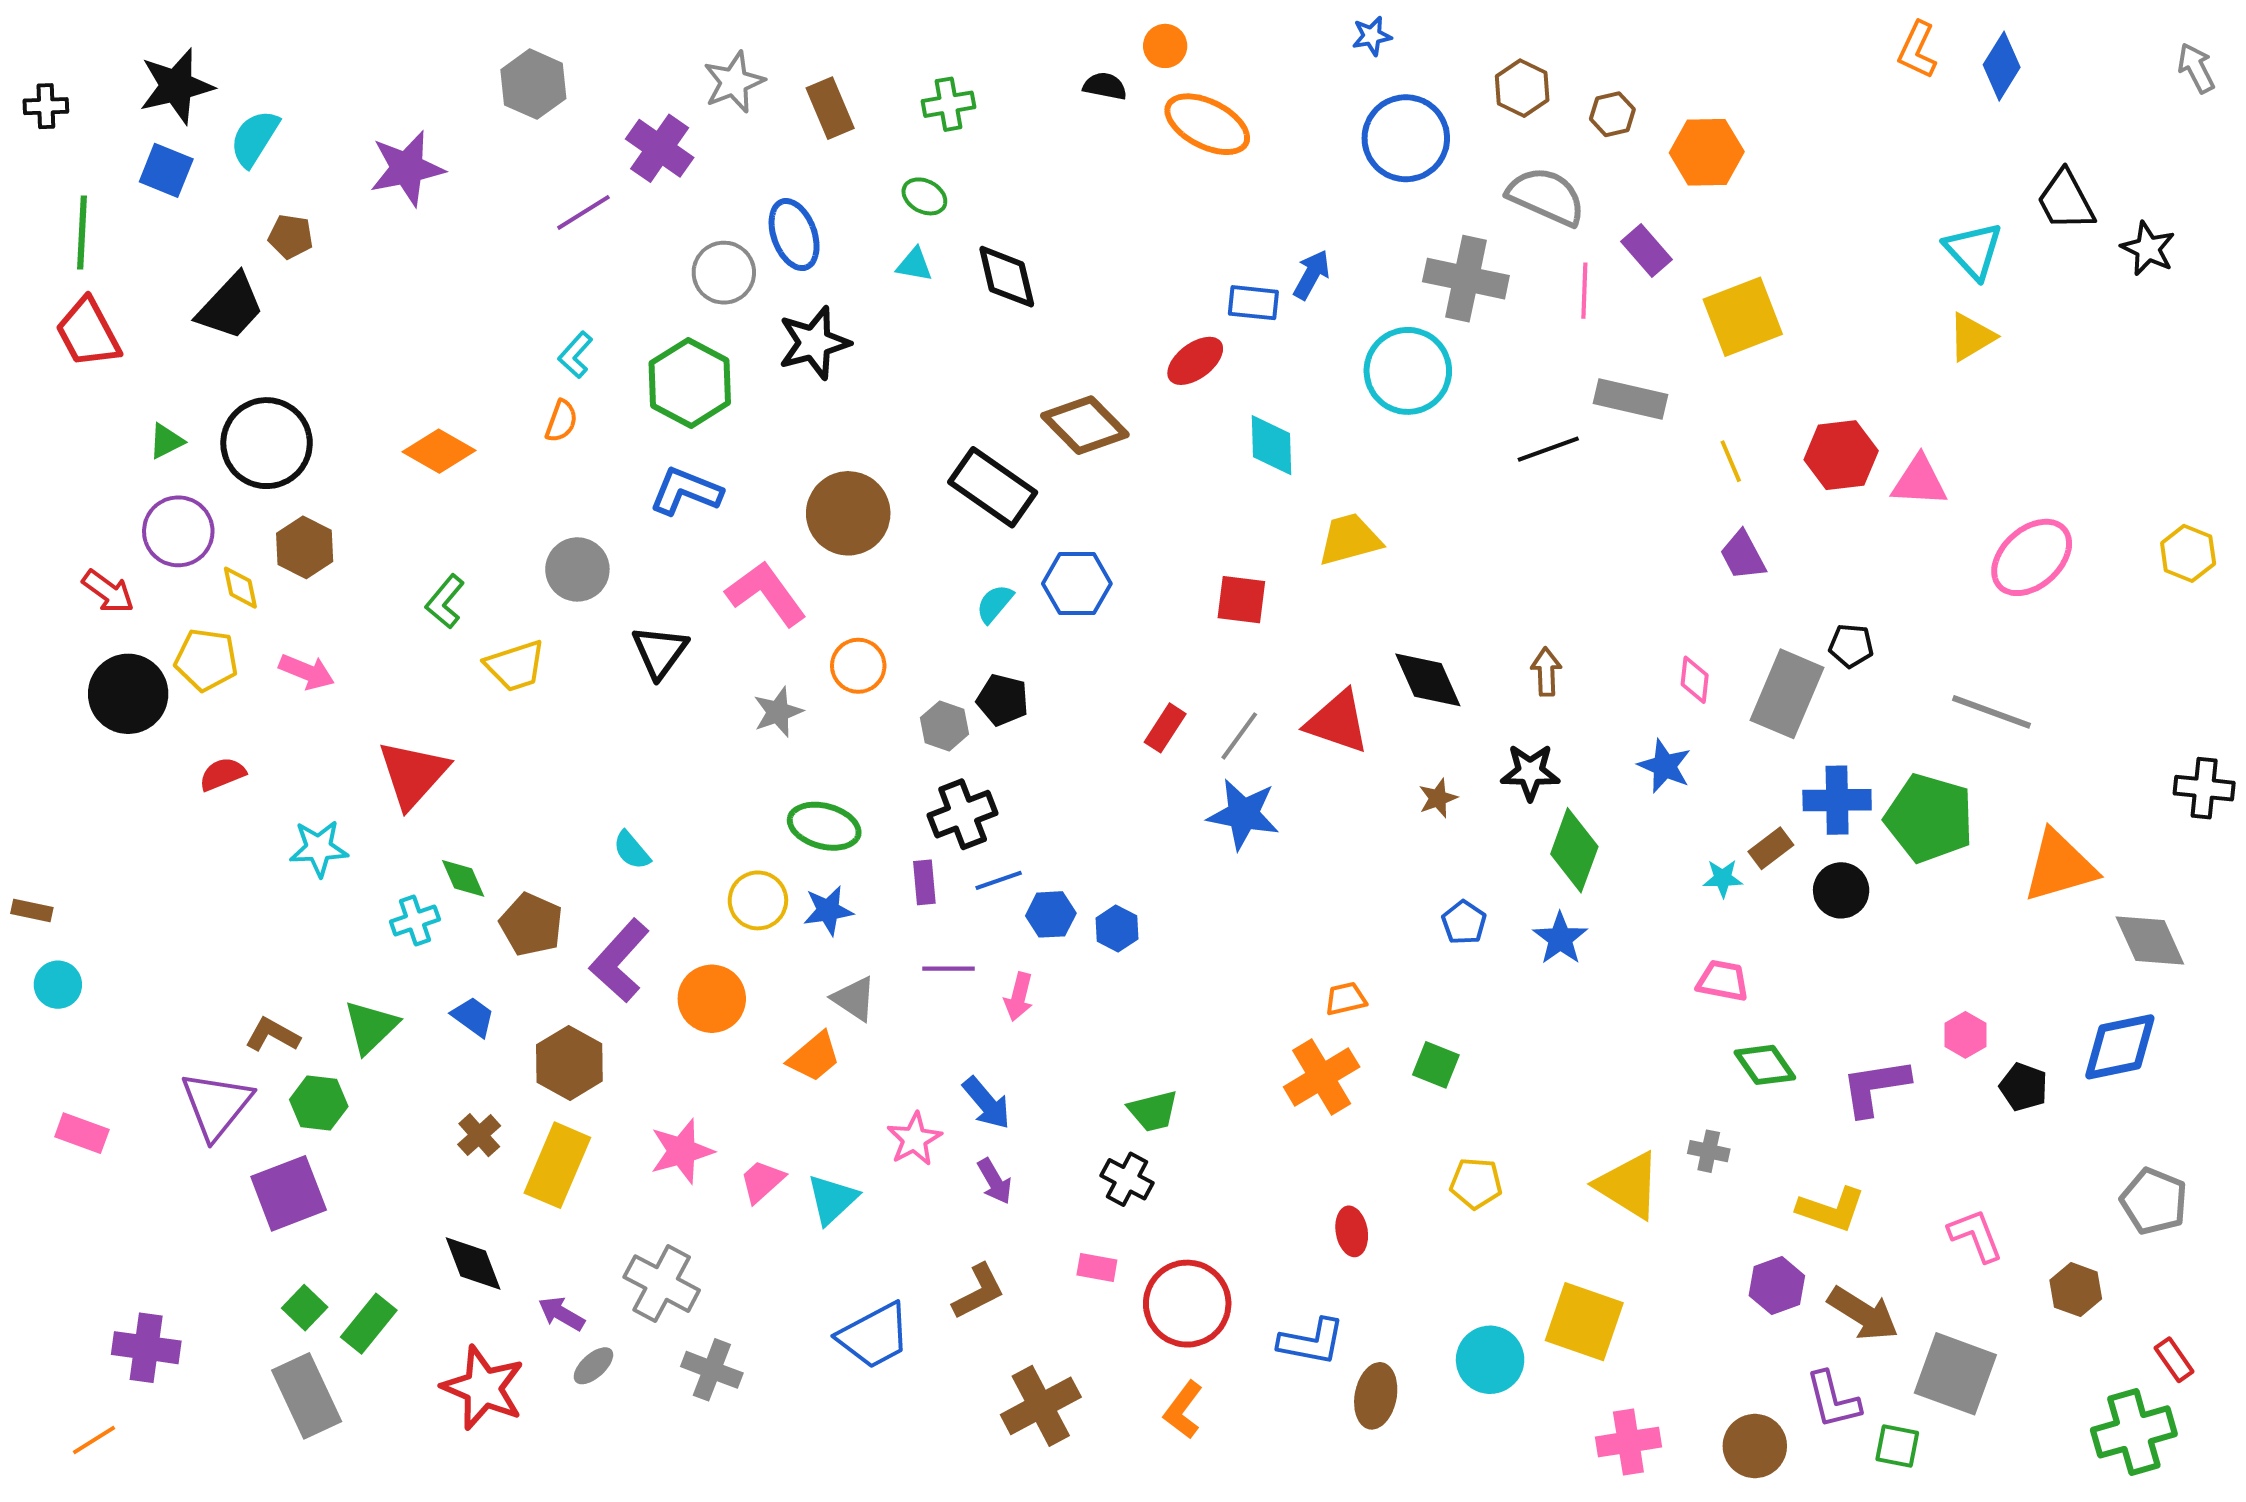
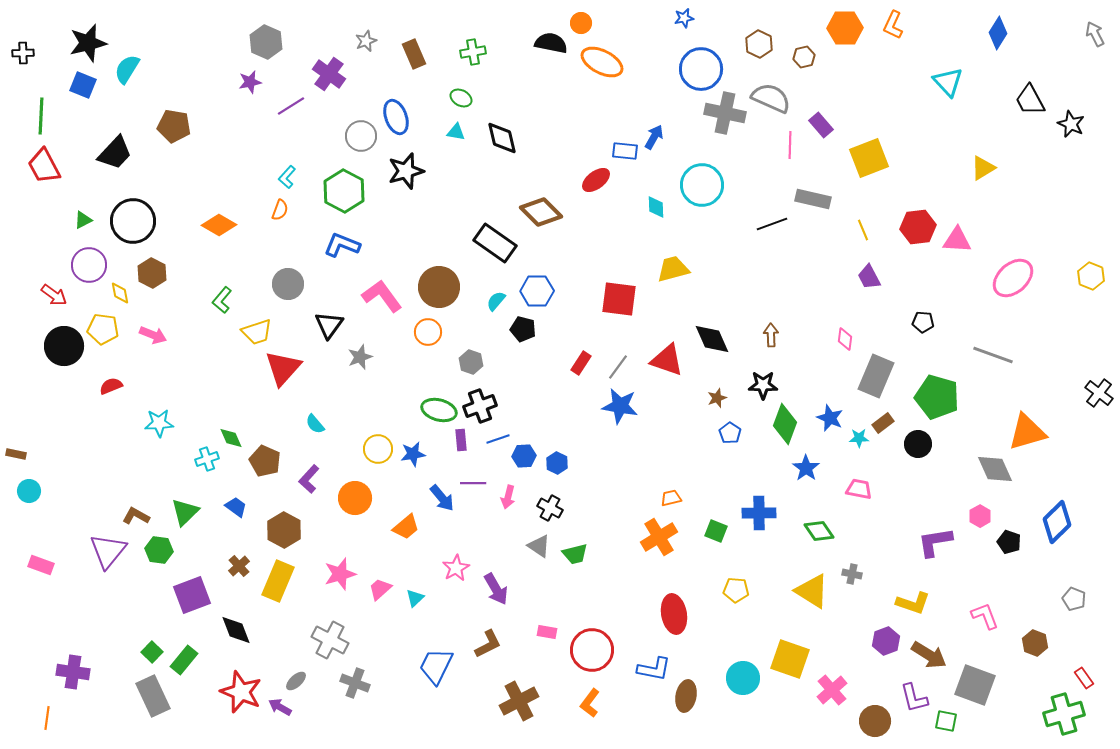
orange L-shape: (1917, 50) -> (893, 25), moved
gray star: (734, 82) -> (366, 41), size x0.7
black semicircle: (1105, 86) -> (551, 43), size x1.5
orange hexagon: (1707, 152) -> (845, 28), moved
purple star: (407, 168) -> (250, 82), moved, size x0.6
brown pentagon: (291, 237) -> (174, 126), moved, size x1.5
cyan triangle: (1973, 251) -> (948, 82), moved
gray cross: (1466, 279) -> (725, 113), moved
cyan diamond: (1271, 445) -> (656, 207), moved, size x0.7
brown circle: (848, 513) -> (439, 287), moved
red square: (1241, 600) -> (619, 299), size x1.4
gray rectangle: (1787, 694) -> (876, 376), moved
black pentagon: (1003, 700) -> (523, 329), moved
gray star: (778, 712) -> (360, 357), moved
blue star: (1665, 766) -> (830, 418), moved
red triangle: (413, 774) -> (283, 368), moved
black cross: (2204, 788) -> (1099, 393), turned 32
blue cross: (1837, 800) -> (759, 513), moved
green pentagon: (1929, 818) -> (937, 397), moved
green ellipse: (824, 826) -> (439, 410), moved
blue pentagon: (1464, 922) -> (730, 433), moved
blue star: (1560, 939) -> (806, 468), moved
gray diamond: (2150, 941) -> (995, 469), moved
purple L-shape: (620, 961) -> (309, 479), size x0.7
gray triangle: (854, 999) -> (539, 546), moved
blue diamond: (2120, 1047) -> (1057, 522), turned -33
green diamond: (1765, 1065) -> (819, 531), moved
blue arrow: (987, 1103) -> (442, 498), moved
black cross: (1127, 1179) -> (550, 508), moved
purple arrow: (995, 1181) -> (496, 589), size x1.4
purple square: (289, 1193) -> (192, 595), moved
cyan triangle: (832, 1199) -> (415, 598), size x0.7
gray pentagon: (2154, 1201) -> (1074, 599), size x0.7
red ellipse: (1352, 1231) -> (674, 614), size x1.6
purple arrow: (561, 1314) -> (280, 707), moved
blue trapezoid: (874, 1336) -> (436, 666), turned 144
orange line: (94, 1440) -> (47, 718), turned -50
pink cross: (1628, 1442) -> (832, 690), moved, turned -32

